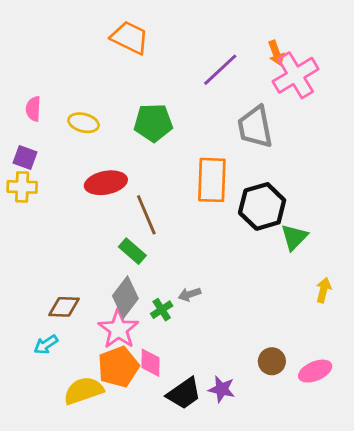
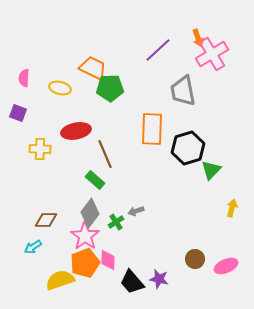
orange trapezoid: (130, 38) -> (93, 68), moved
yellow cross: (22, 187) -> (40, 149), moved
black trapezoid: (184, 393) -> (132, 282), turned 84

